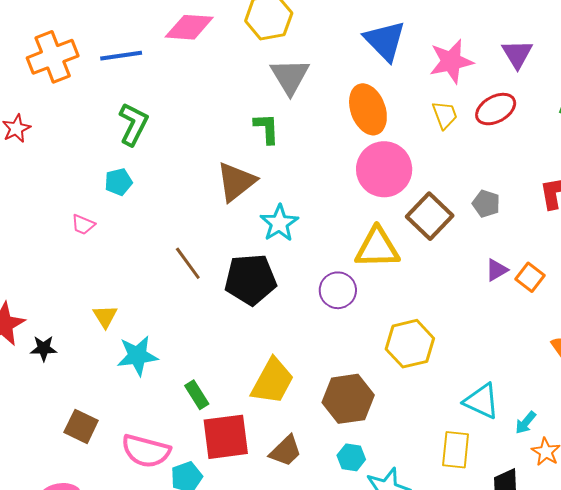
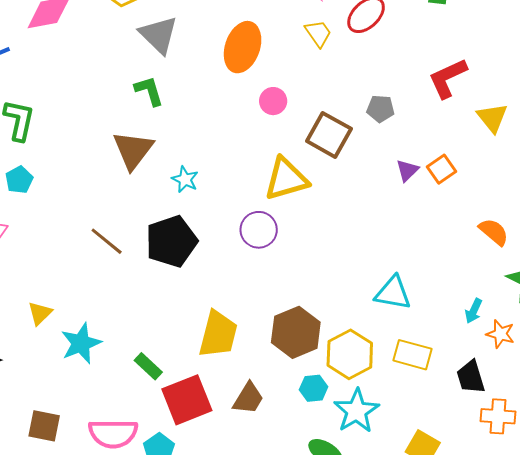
orange ellipse: (368, 109) -> (243, 47), turned 54
pink circle: (384, 169) -> (273, 101), size x0.5
cyan star: (279, 223) -> (185, 179), size x0.7
orange square: (530, 277) -> (442, 169), turned 32
yellow triangle: (105, 316) -> (40, 313), turned 32
yellow hexagon: (410, 344) -> (350, 354), moved
cyan triangle: (482, 401) -> (393, 293), moved
yellow rectangle: (456, 450) -> (413, 355), turned -66

